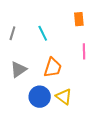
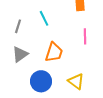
gray line: (12, 33) -> (18, 26), moved
yellow triangle: (64, 97) -> (76, 81), moved

